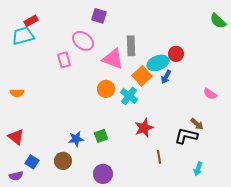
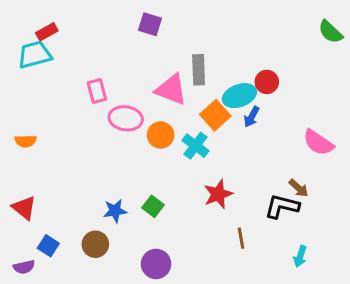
pink ellipse: (83, 41) -> (126, 118), moved, turned -30
pink semicircle: (210, 94) -> (318, 143), size x1.5
green square: (101, 136) -> (153, 206), turned -32

